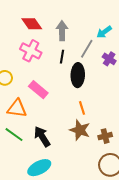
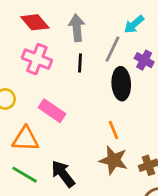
black ellipse: (78, 75) -> (121, 84), moved

